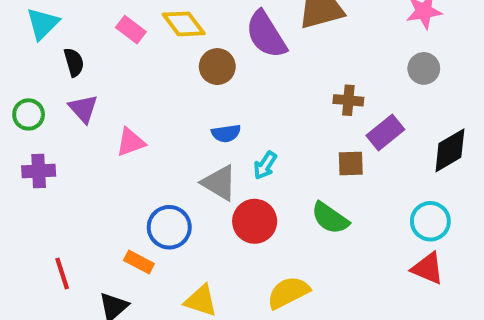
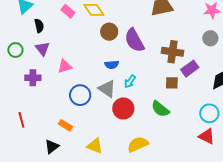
purple semicircle: (266, 35) -> (134, 40), moved
brown cross: (348, 100) -> (173, 52), size x1.5
purple cross: (39, 171) -> (33, 78), moved
blue circle: (169, 227) -> (80, 95), moved
red line: (62, 274) -> (21, 120), moved

